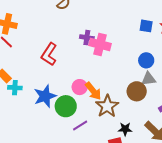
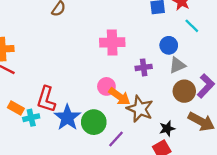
purple cross: (87, 38) -> (144, 67), moved
red L-shape: (49, 54) -> (46, 99), moved
pink circle: (80, 87) -> (106, 86), moved
brown circle: (137, 91) -> (184, 91), moved

